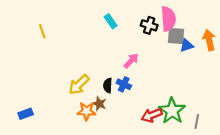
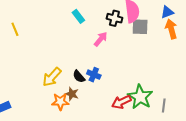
blue triangle: (187, 45) -> (167, 12), moved
pink arrow: (131, 61) -> (101, 39), moved
black semicircle: (108, 85) -> (79, 76), turned -40

